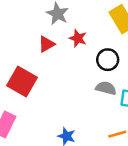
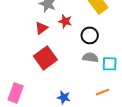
red square: (22, 81) -> (45, 58), moved, turned 30

